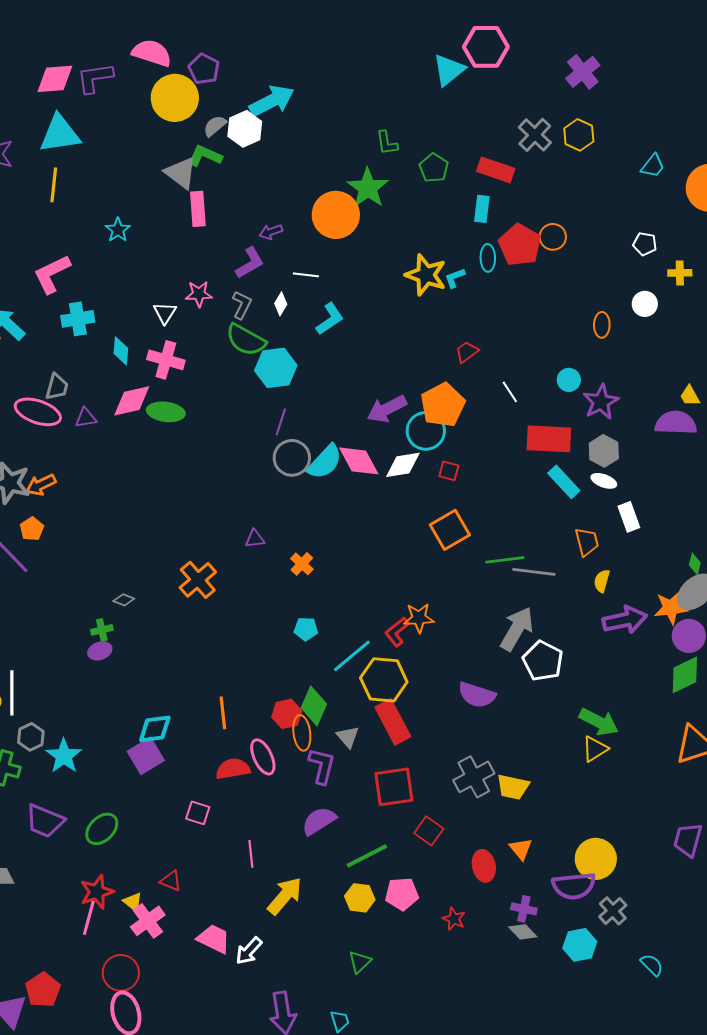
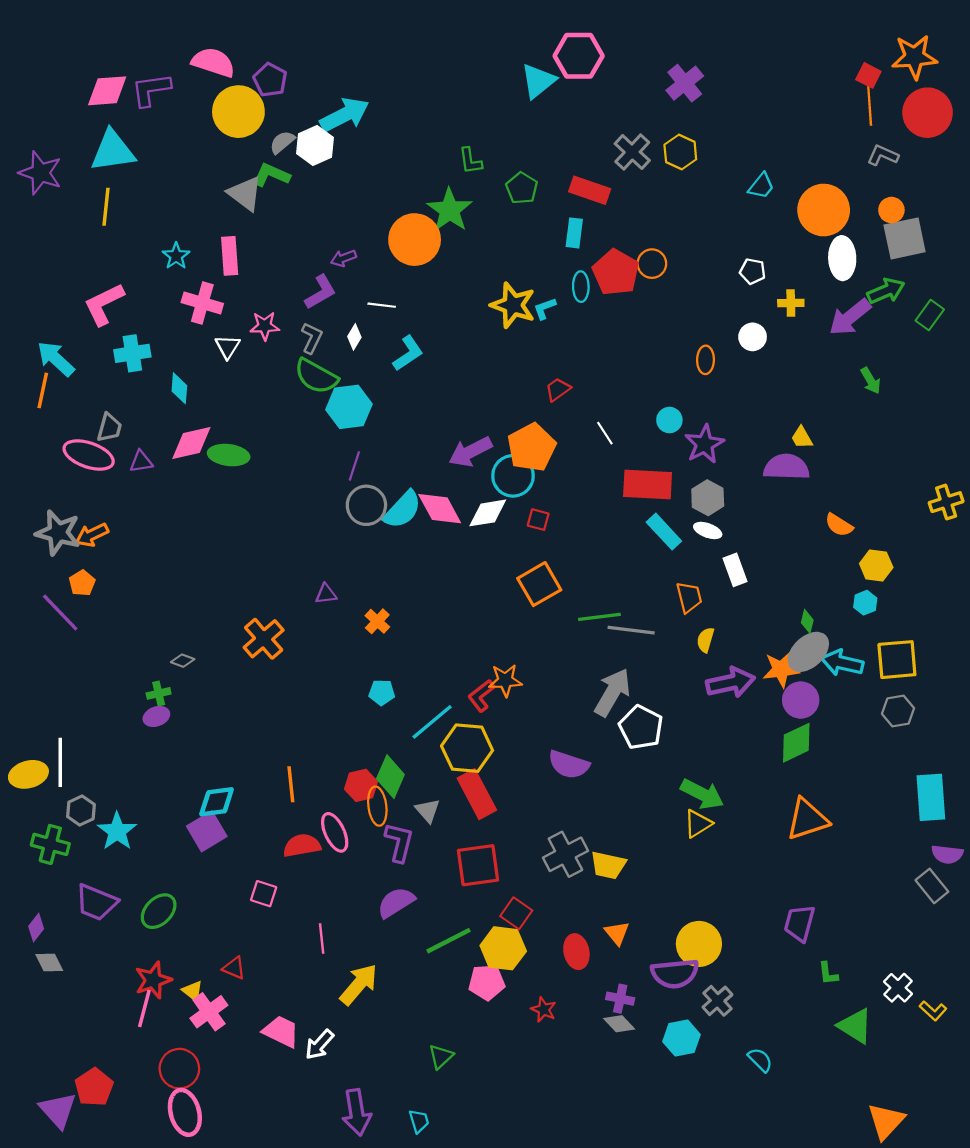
pink rectangle: (198, 209) -> (230, 256), moved
pink cross: (166, 360) -> (202, 303), moved
yellow hexagon: (360, 898) -> (503, 948), moved, size x1.4

